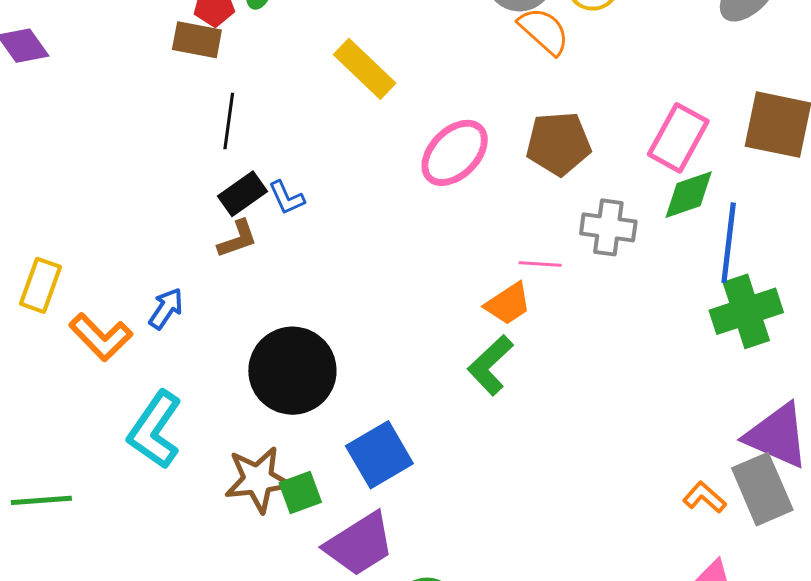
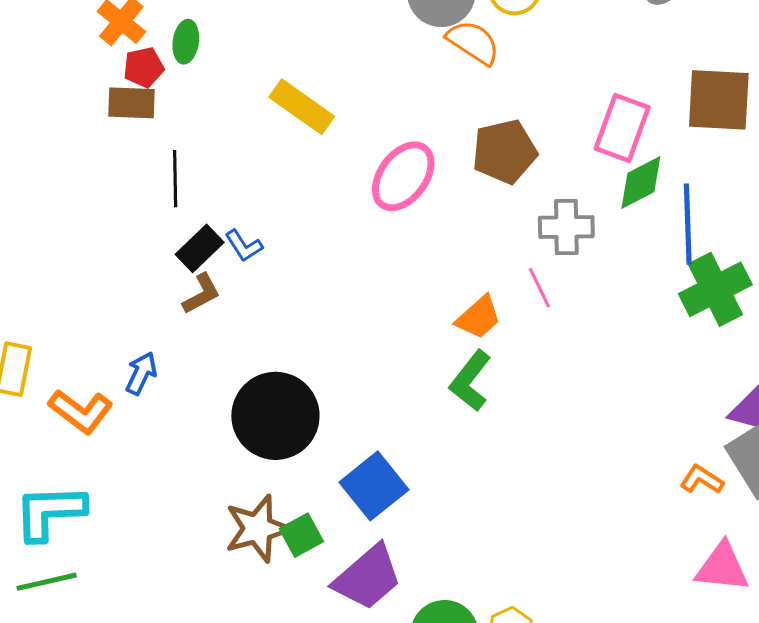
pink line: (540, 264) -> (539, 288), moved, turned 69
cyan L-shape: (155, 430) -> (50, 512), moved, turned 62

